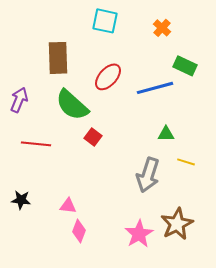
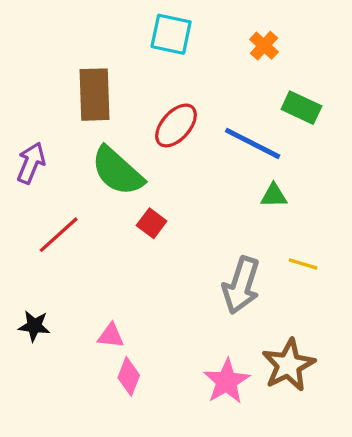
blue line: (155, 88) -> (253, 143), turned 42
green triangle: (166, 134) -> (274, 196), moved
red line: (36, 144) -> (59, 235), turned -48

